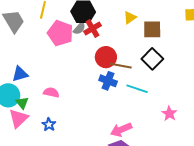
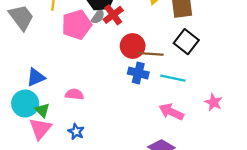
pink pentagon: (60, 33) -> (77, 25), turned -30
pink arrow: (121, 130) -> (171, 112), moved, turned 55

